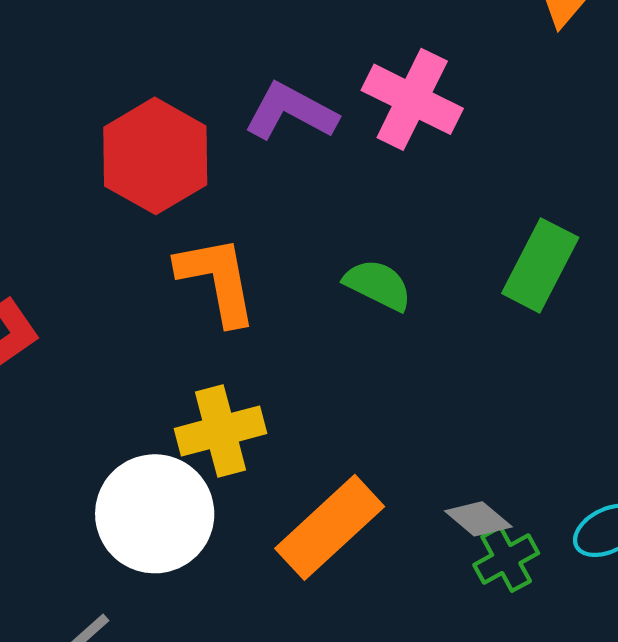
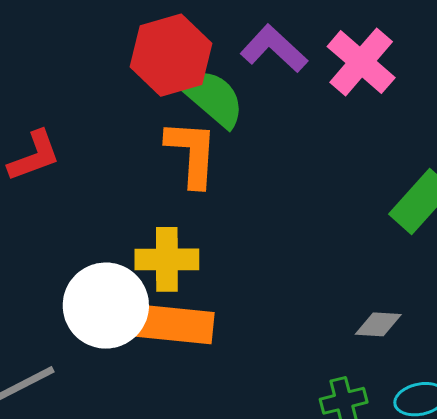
green semicircle: (378, 285) -> (213, 98), moved, size x1.4
gray diamond: (478, 519) -> (378, 324), moved, turned -51
orange rectangle: (330, 527) -> (173, 324), moved, turned 34

